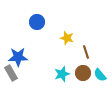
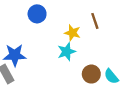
brown line: (86, 52) -> (95, 21), moved
cyan star: (62, 74) -> (67, 52), moved

